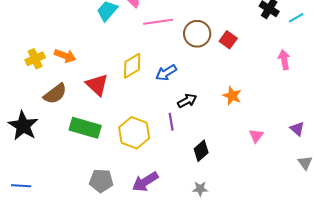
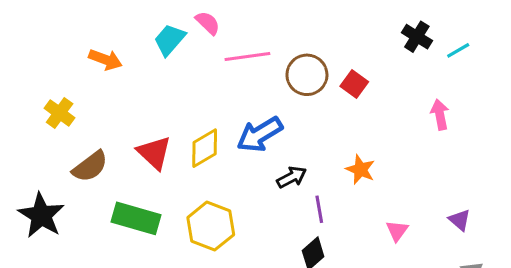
orange arrow: (65, 56) -> (105, 60), moved
yellow cross: (35, 59) -> (60, 113), turned -30
yellow diamond: (132, 66) -> (205, 148), moved
blue arrow: (166, 73) -> (260, 134), size x1.4
purple line: (171, 122) -> (319, 209), moved

